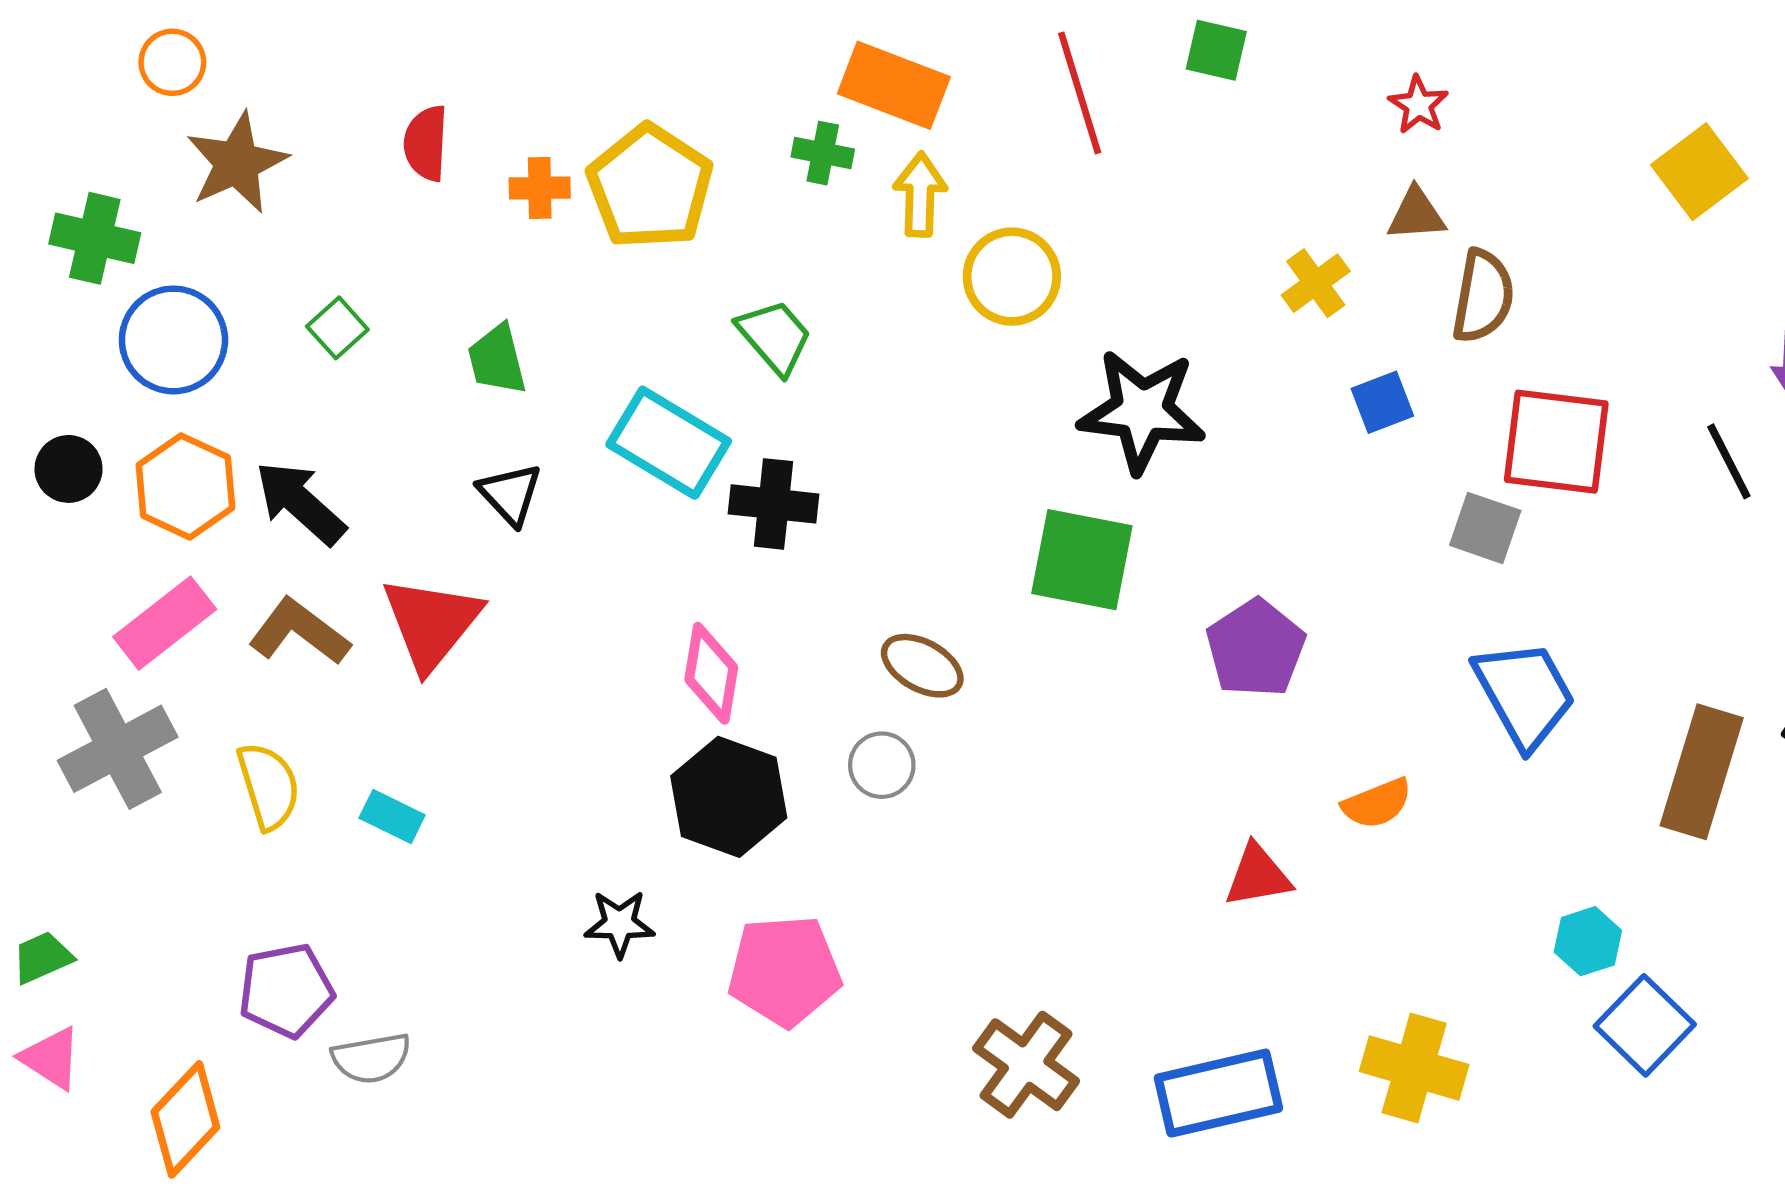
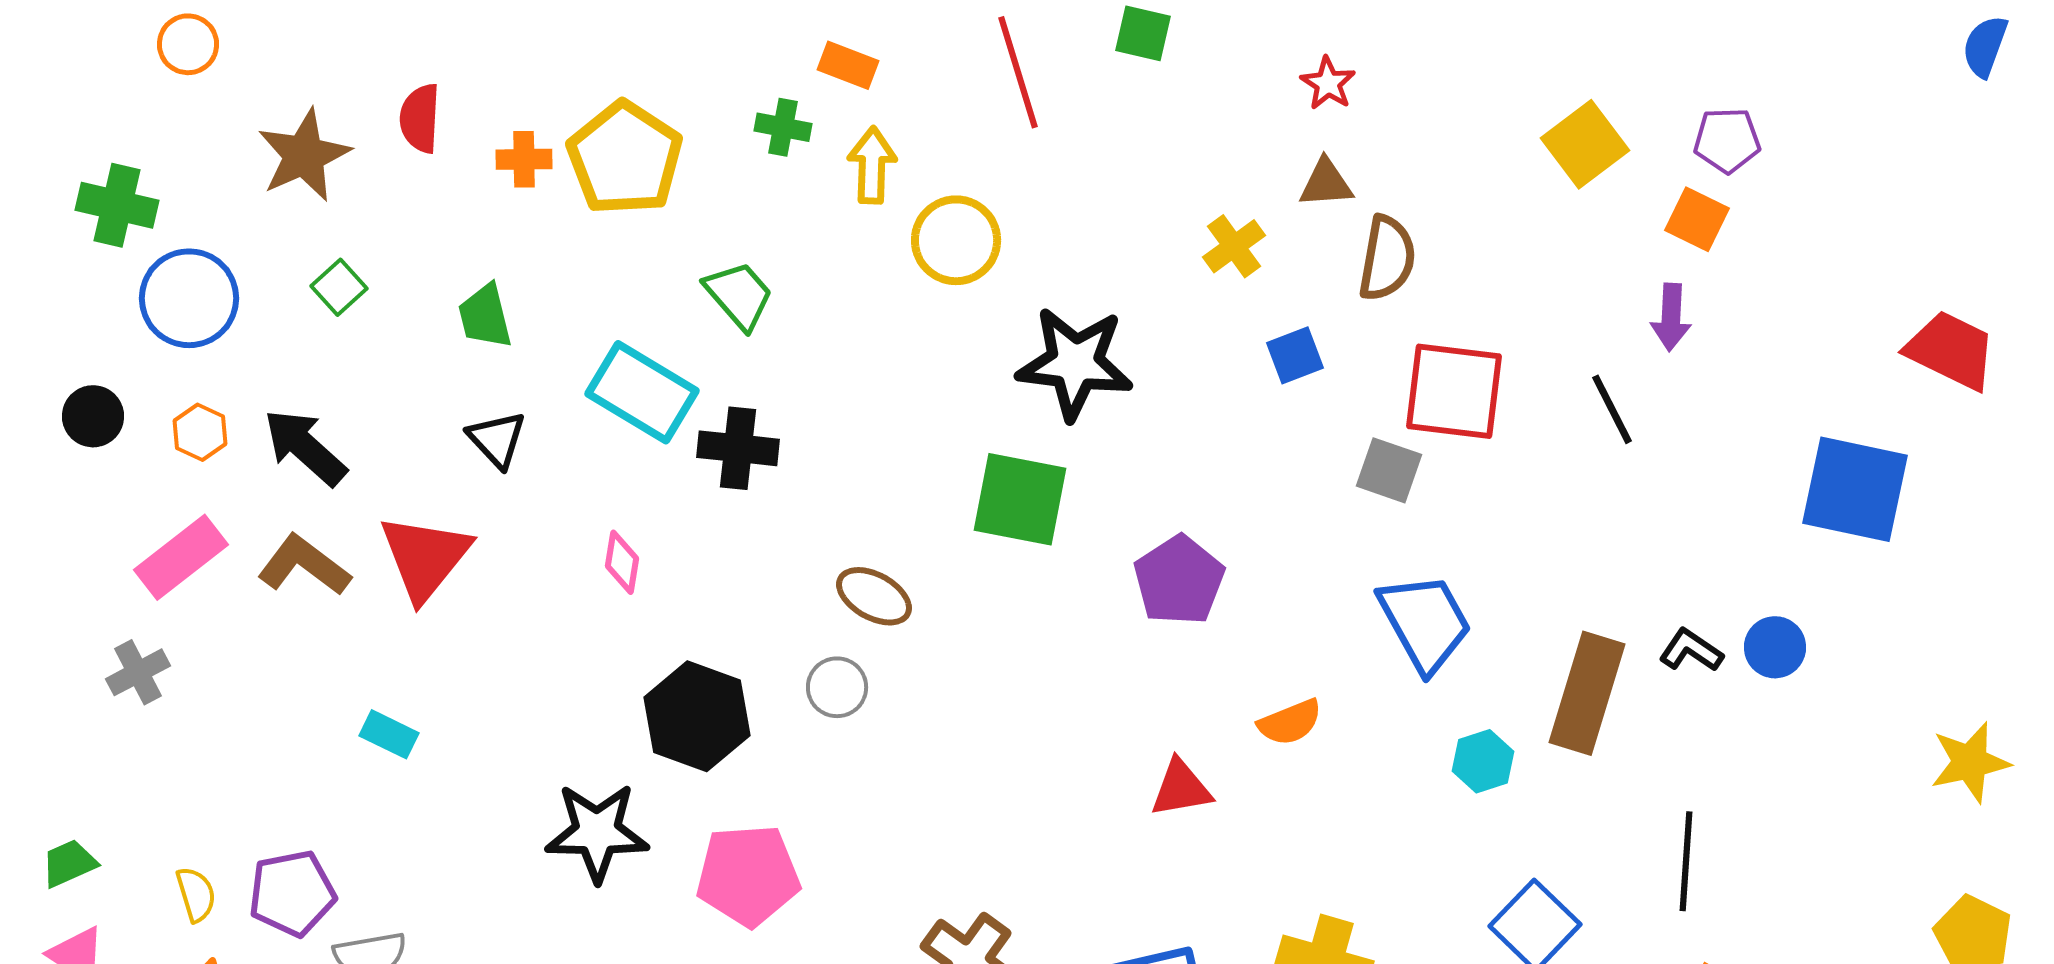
orange rectangle: (894, 85) -> (848, 65), size x0.6
brown star: (237, 163) -> (304, 155), moved
orange hexagon: (185, 486) -> (200, 432), size x0.6
pink diamond: (711, 673) -> (622, 562), moved, size x0.7
gray cross: (118, 749) -> (138, 672), size x0.6
yellow semicircle: (269, 786) -> (196, 894), moved, size x0.7
black star: (619, 924) -> (597, 832), size x1.6
cyan hexagon: (1588, 941) -> (1483, 761), moved

